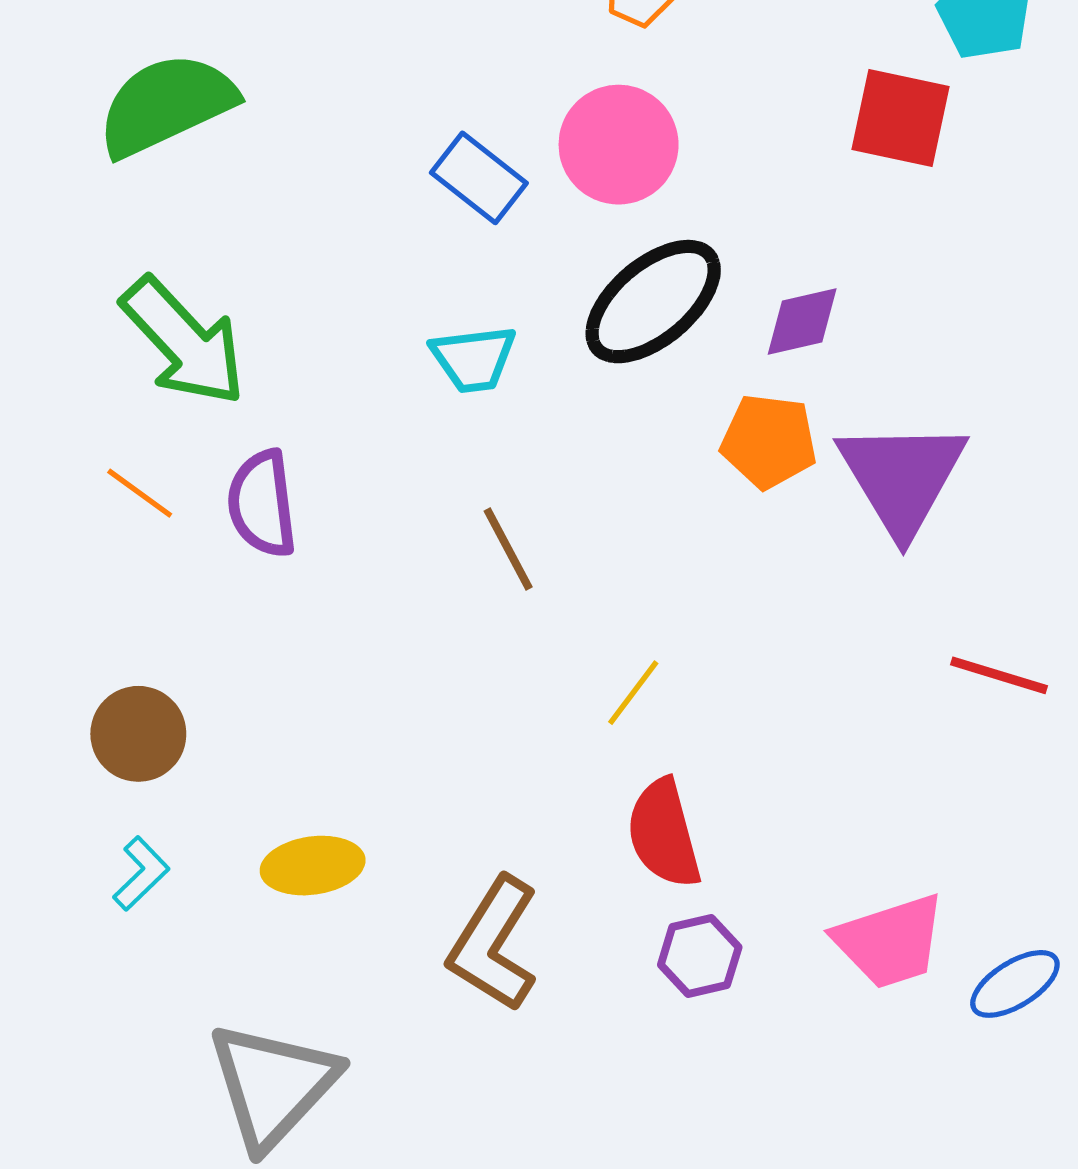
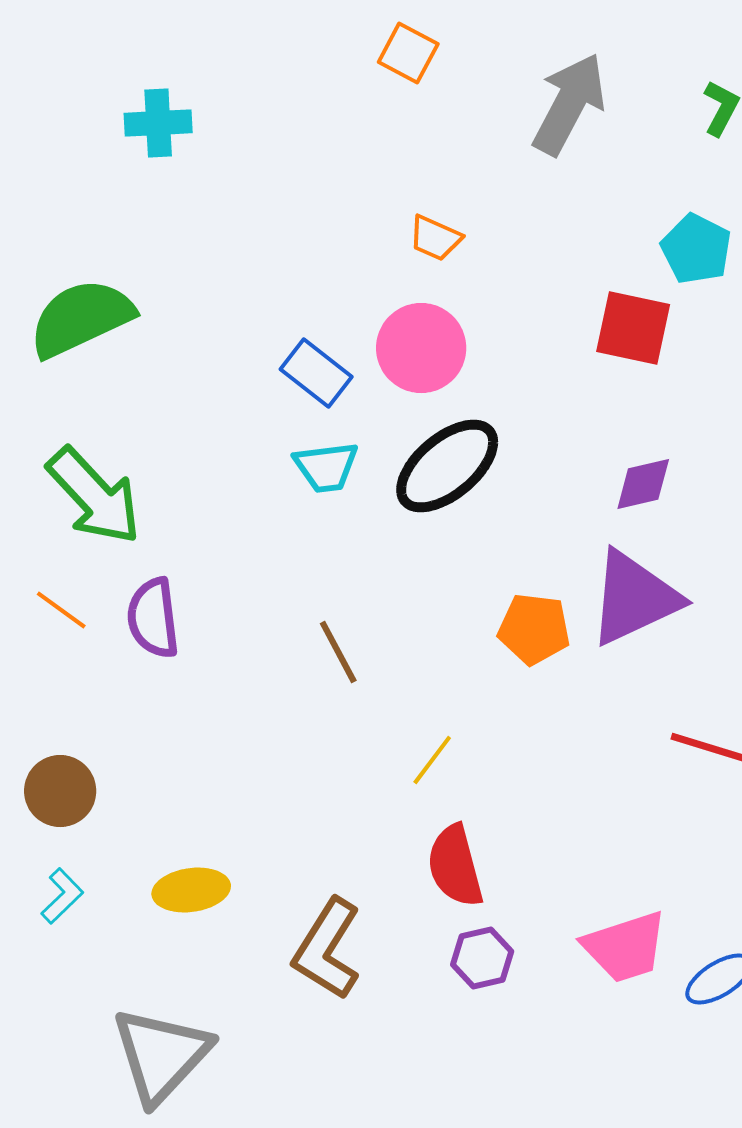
purple diamond: (802, 322) -> (643, 484), moved
cyan trapezoid: (474, 359) -> (326, 467), moved
orange pentagon: (769, 441) -> (534, 629), moved
purple triangle: (902, 477) -> (634, 598), turned 36

